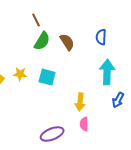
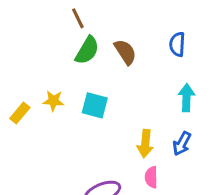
cyan arrow: (107, 72) -> (186, 98), size x0.7
blue arrow: (118, 100) -> (182, 144), moved

